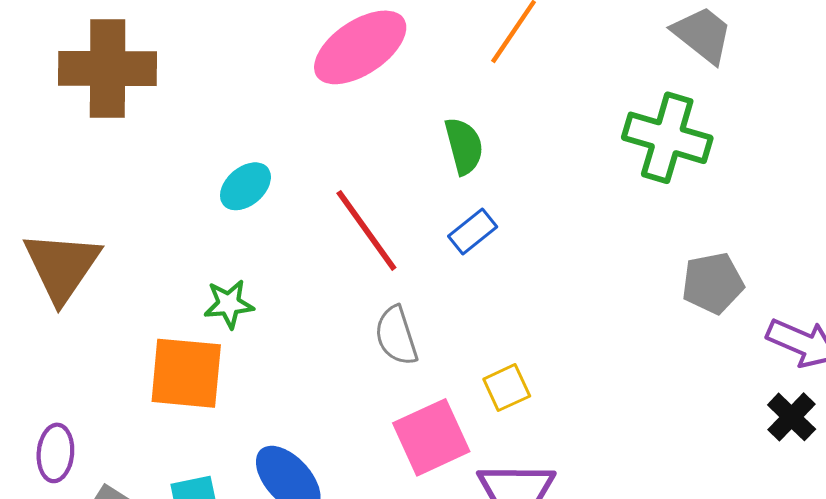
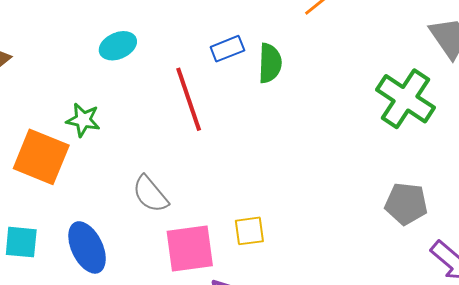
blue rectangle: (473, 231) -> (227, 49), moved
gray semicircle: (396, 336) -> (150, 194), moved, turned -39

